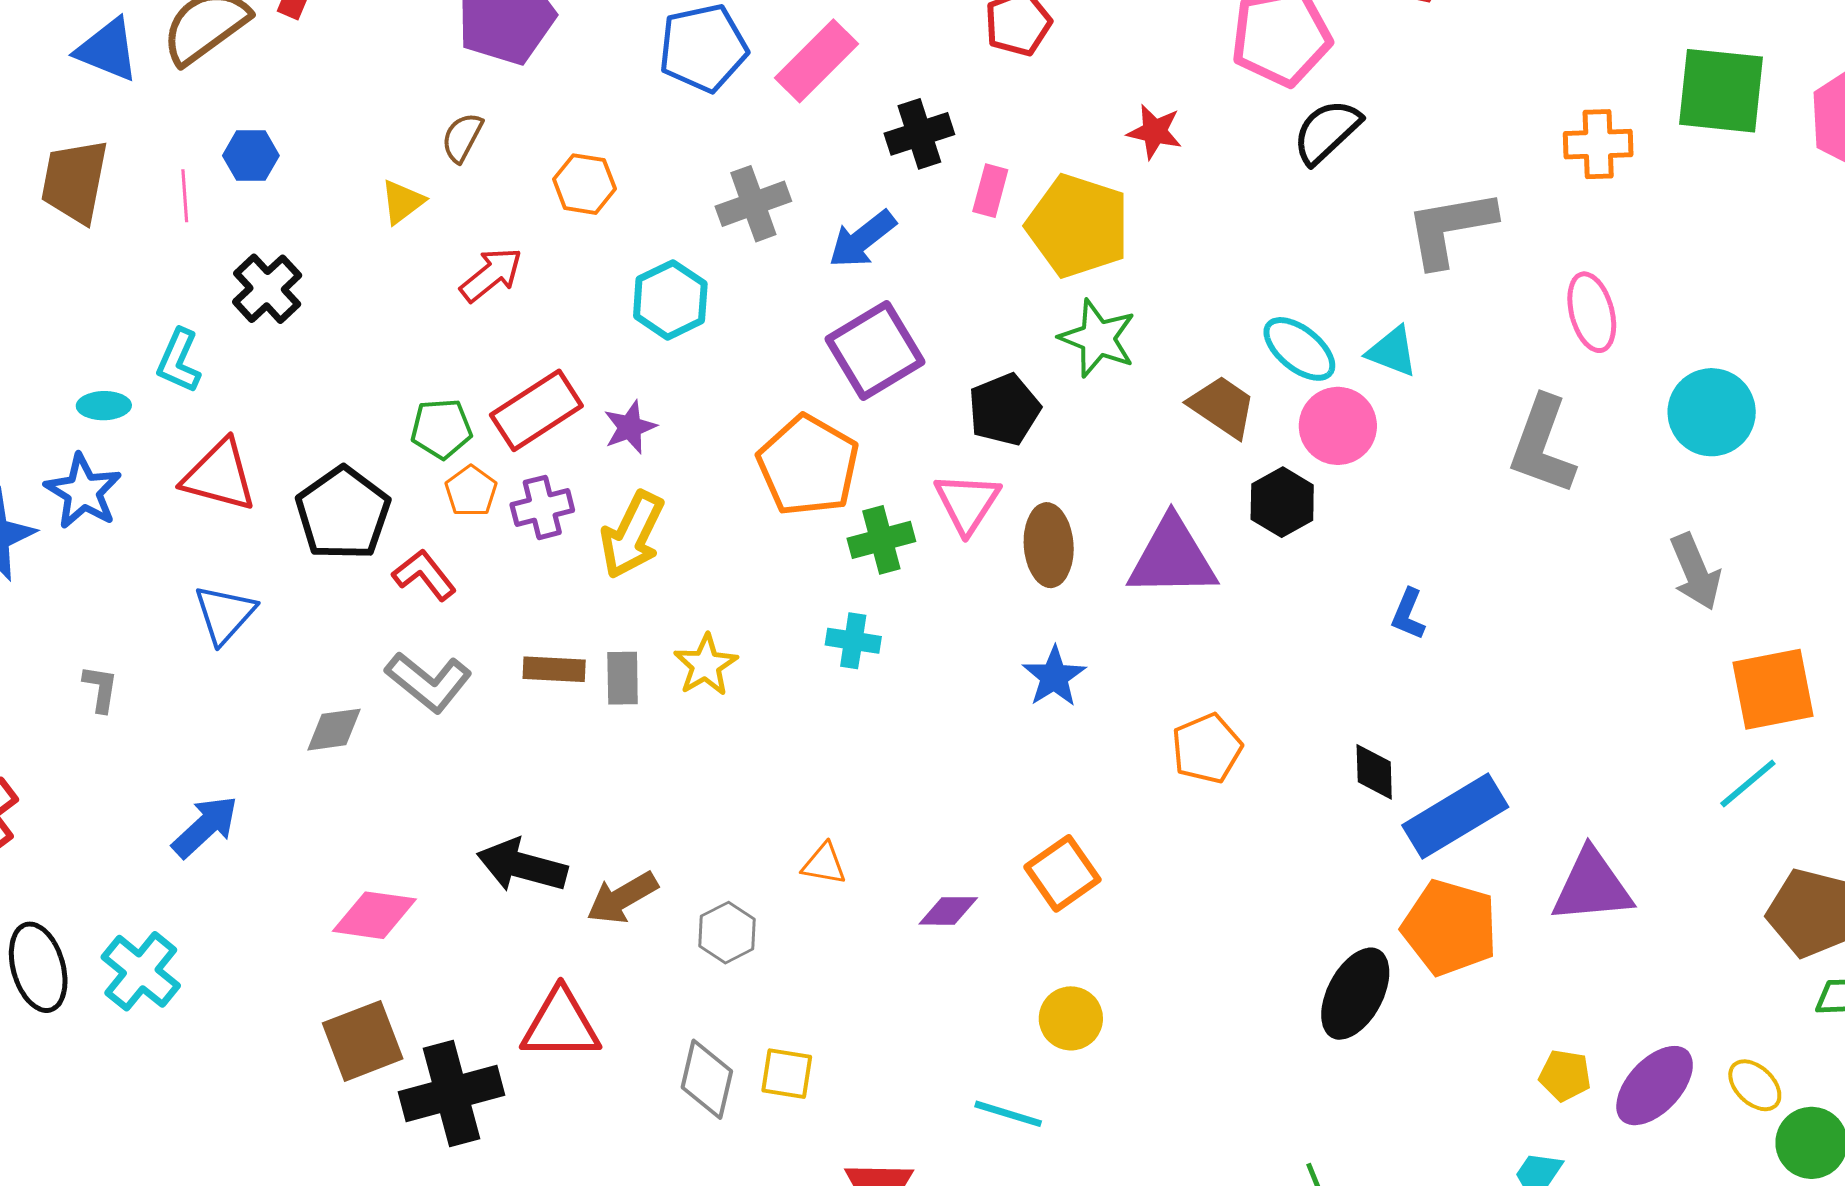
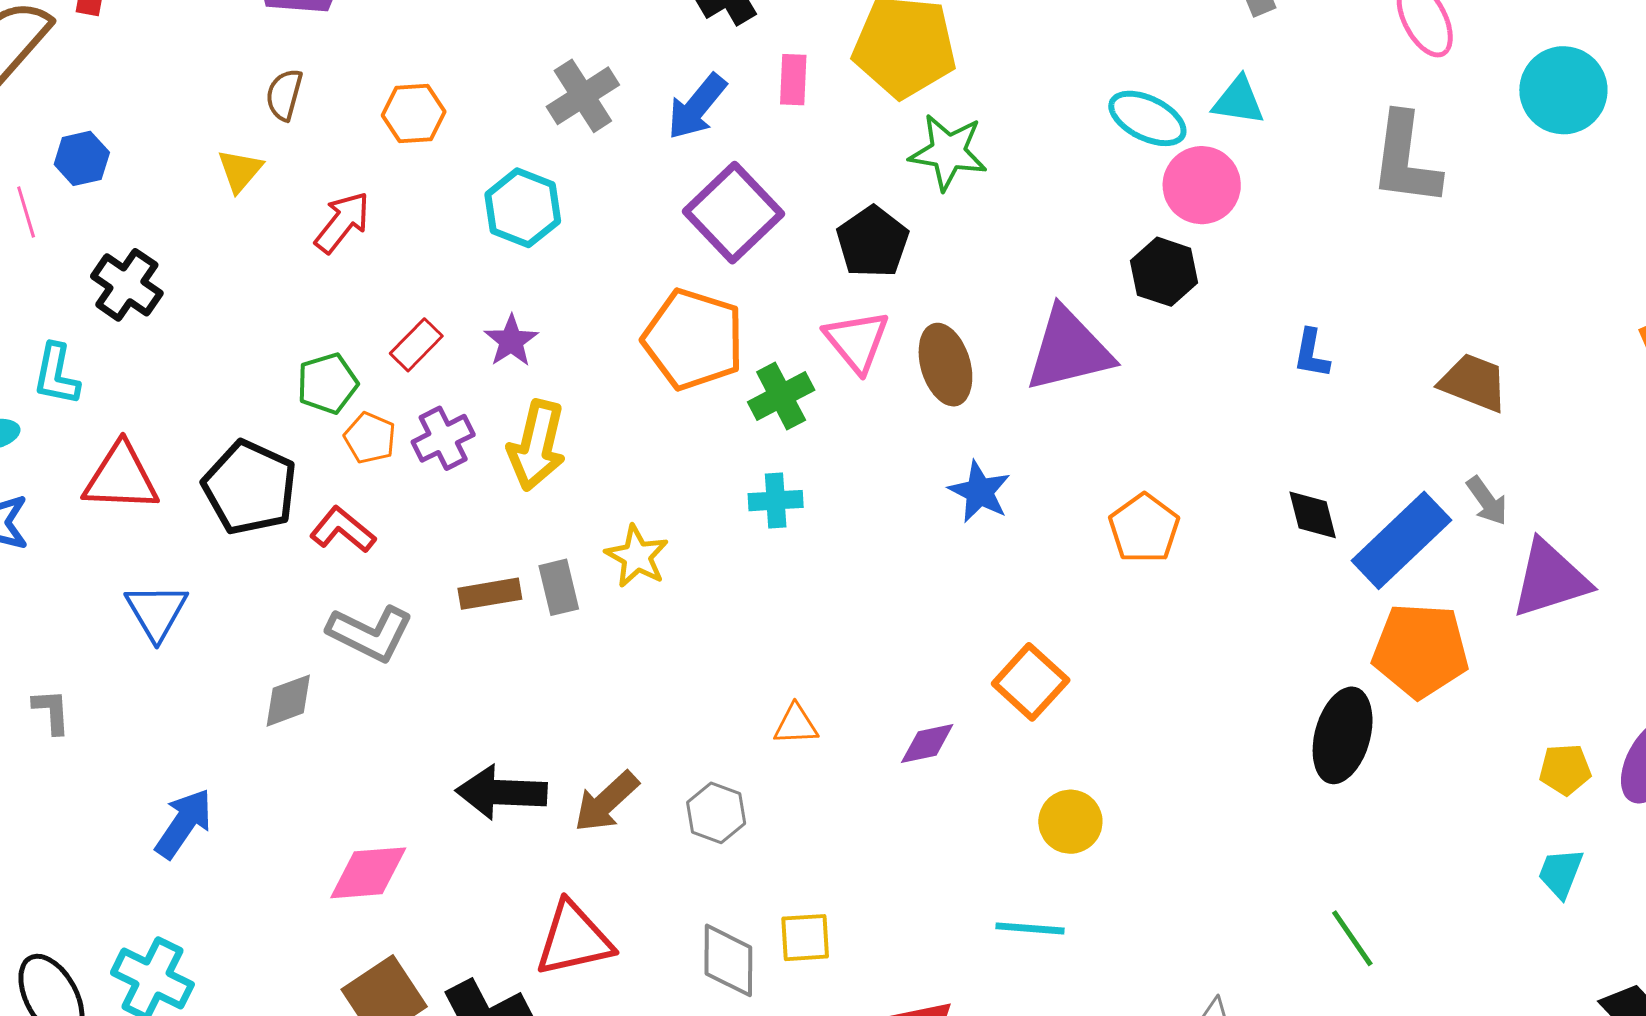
pink rectangle: (990, 191) -> (793, 80), moved
brown trapezoid: (1222, 407) -> (1474, 382), moved
red rectangle: (536, 410) -> (416, 345), size x0.6
gray arrow: (1695, 572) -> (1487, 501), moved, size x0.7

